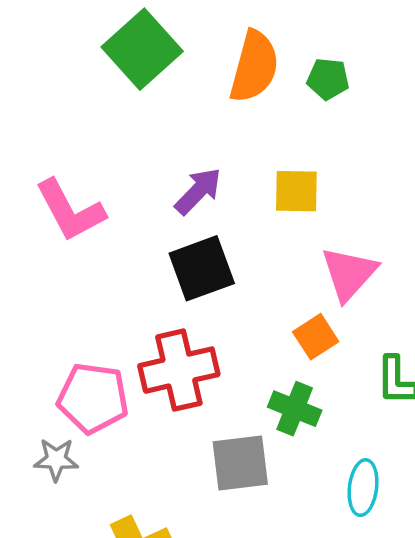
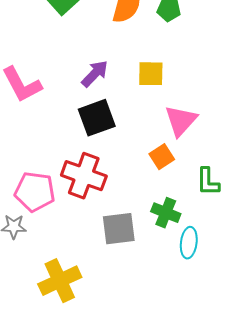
red cross: (179, 370) -> (84, 176), turned 33
green cross: (295, 409) -> (166, 213), moved

